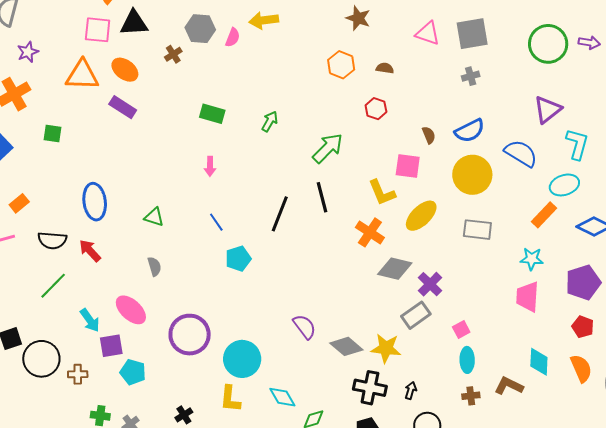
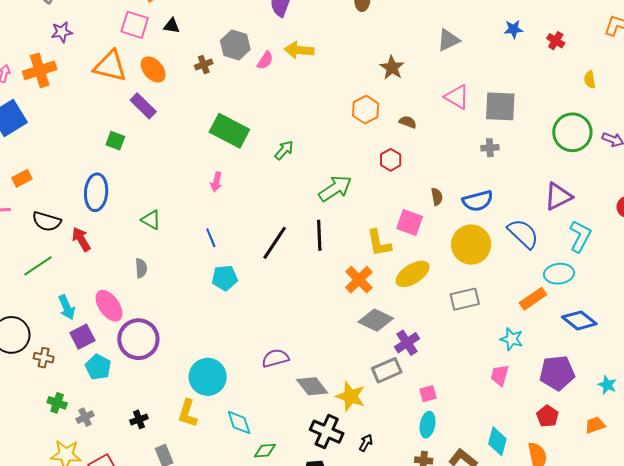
black triangle: (134, 23) -> (172, 26), size x0.6
green rectangle: (212, 114) -> (229, 131), size x1.5
green square: (53, 133) -> (115, 141), moved
gray rectangle: (477, 230) -> (465, 299), turned -32
pink trapezoid: (527, 297) -> (500, 375), size x0.7
purple semicircle: (304, 327) -> (275, 358), turned -80
purple circle: (190, 335) -> (138, 339), moved
purple square: (111, 346) -> (82, 337), turned -30

